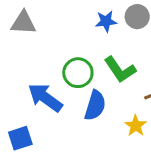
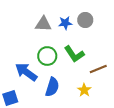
gray triangle: (23, 23) -> (43, 24), moved
blue semicircle: (95, 105) -> (52, 87), moved

